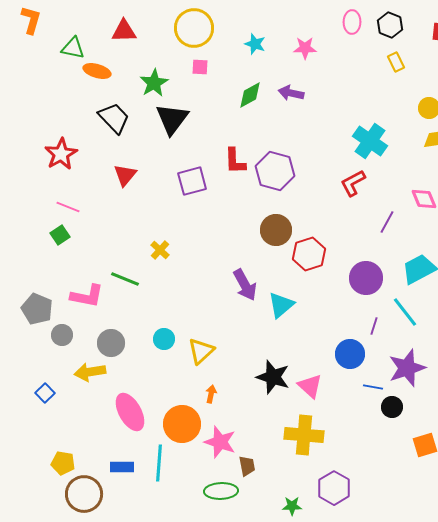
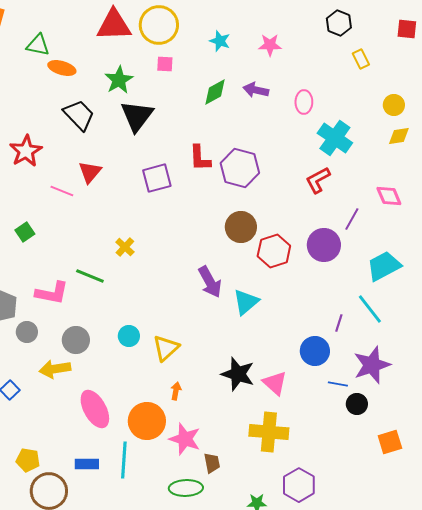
pink ellipse: (352, 22) -> (304, 102), moved
black hexagon: (390, 25) -> (339, 23), moved
red triangle: (124, 31) -> (114, 25), moved, size x1.4
pink line: (68, 207) -> (62, 191), moved
purple circle: (366, 278) -> (324, 245), moved

